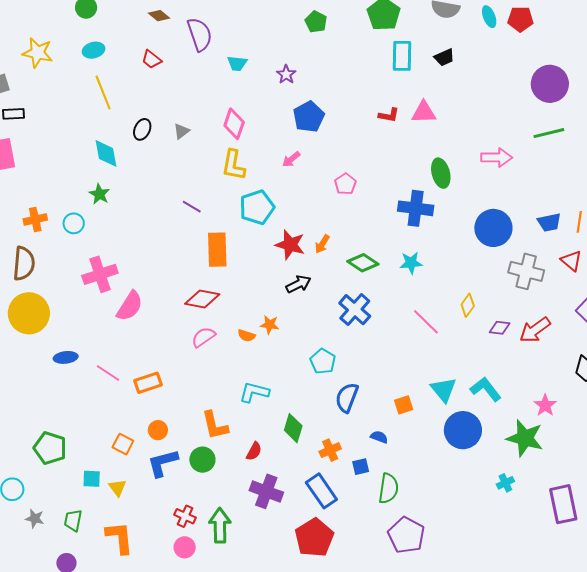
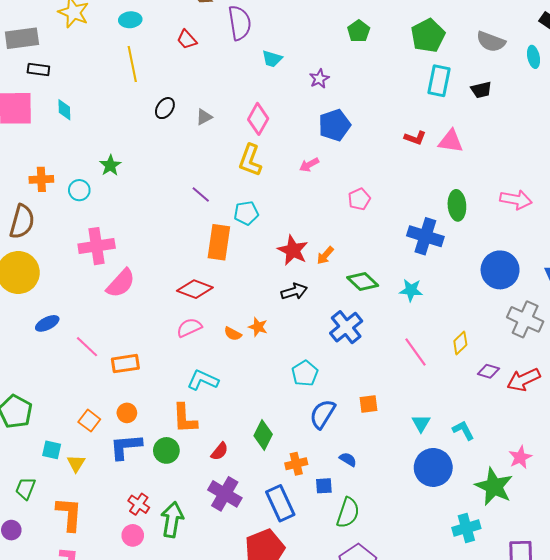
cyan diamond: (106, 153) -> (64, 110), moved, size x0.7
cyan pentagon: (257, 207) -> (246, 213), moved, size x0.7
blue ellipse: (66, 357) -> (47, 323), turned -30
cyan L-shape: (486, 389) -> (463, 430), size x0.7
cyan triangle: (444, 390) -> (421, 423), size x0.7
cyan L-shape: (254, 392) -> (203, 380), moved
orange square: (404, 405) -> (369, 404), moved
cyan cross: (505, 483) -> (466, 528), size x1.5

